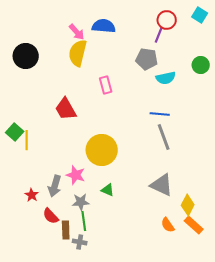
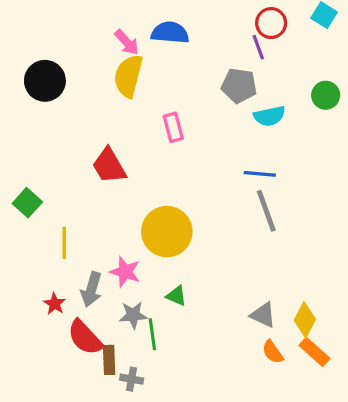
purple line: (159, 35) -> (258, 47), turned -42
yellow line: (27, 140) -> (64, 243), moved
gray triangle: (162, 185) -> (263, 315), moved, size x0.7
red semicircle: (51, 216) -> (85, 337), size x1.4
green line: (84, 221) -> (152, 334), moved

